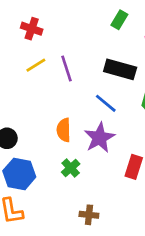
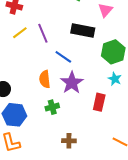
blue line: (106, 103) -> (63, 57), moved
green cross: (71, 168) -> (52, 107), turned 32

